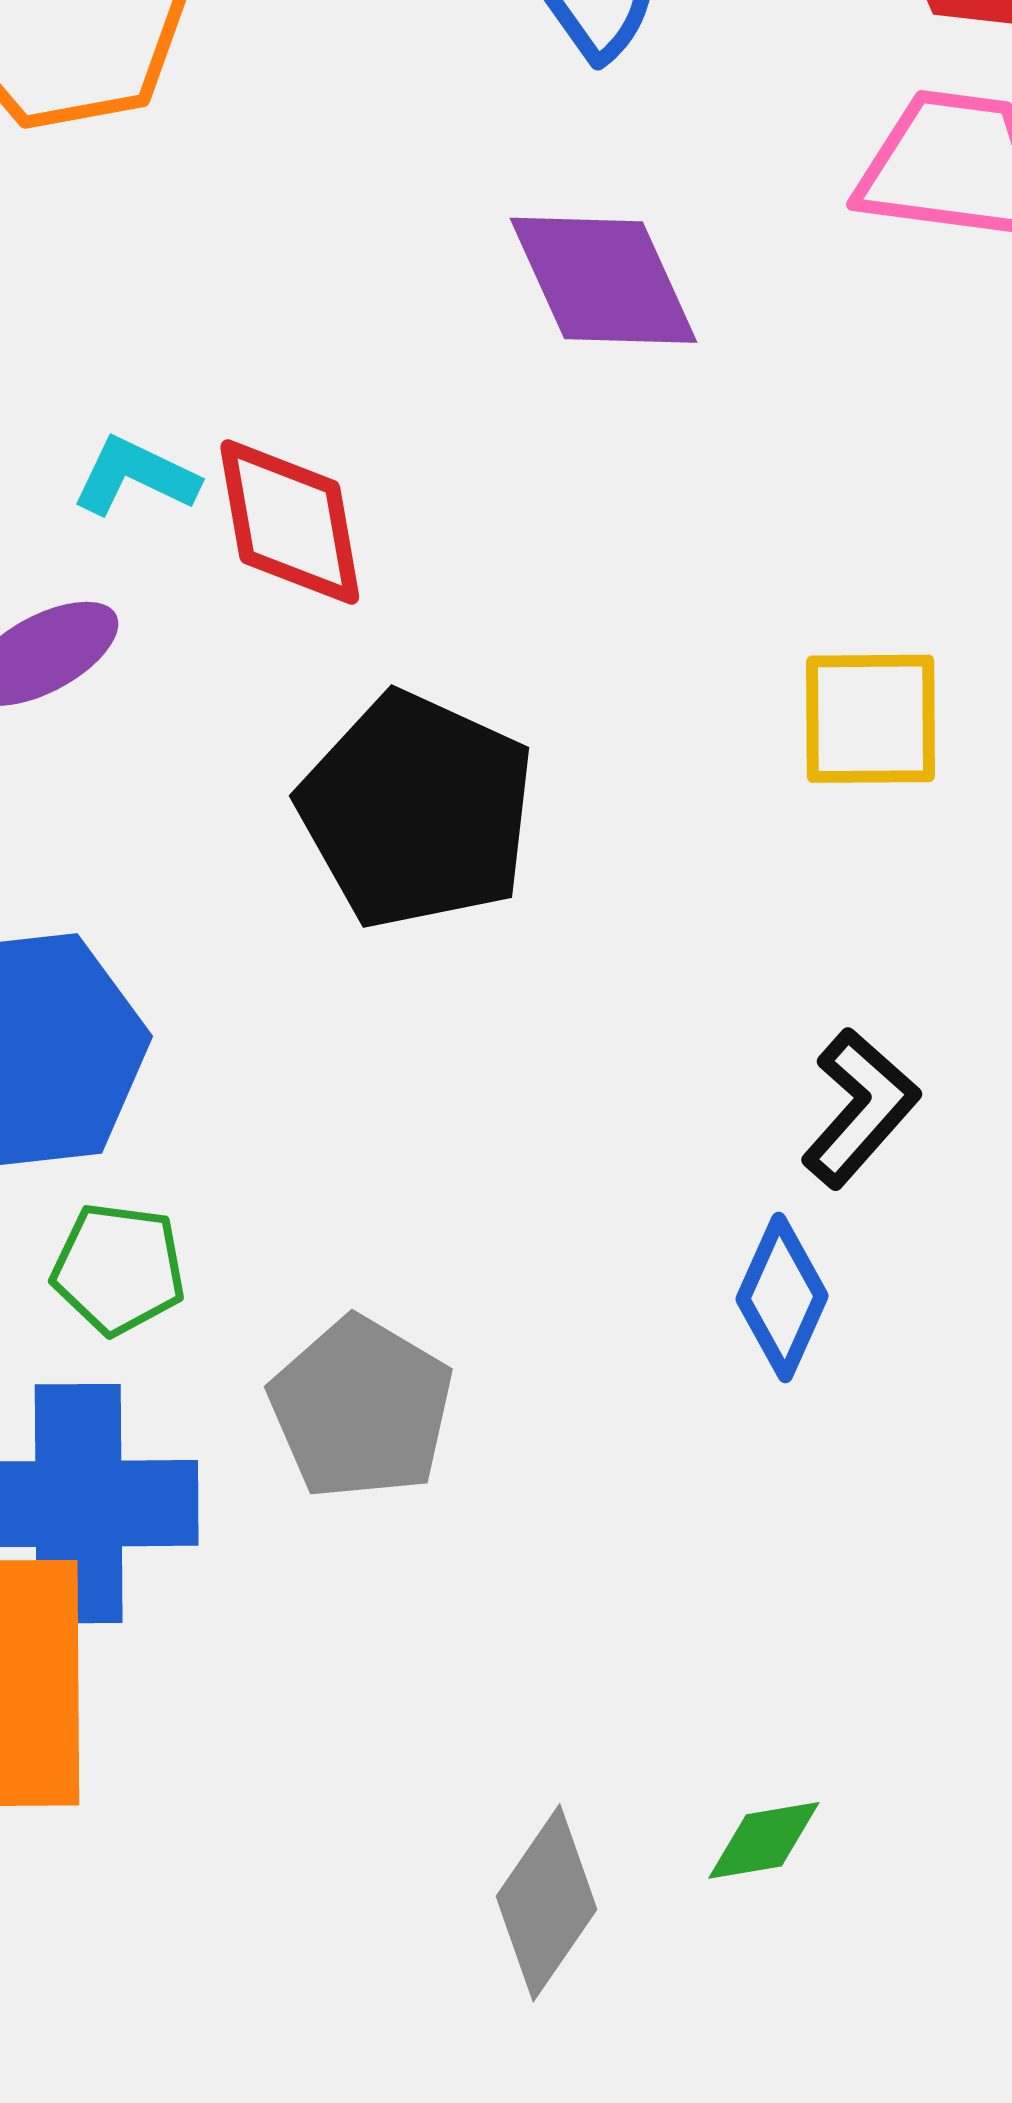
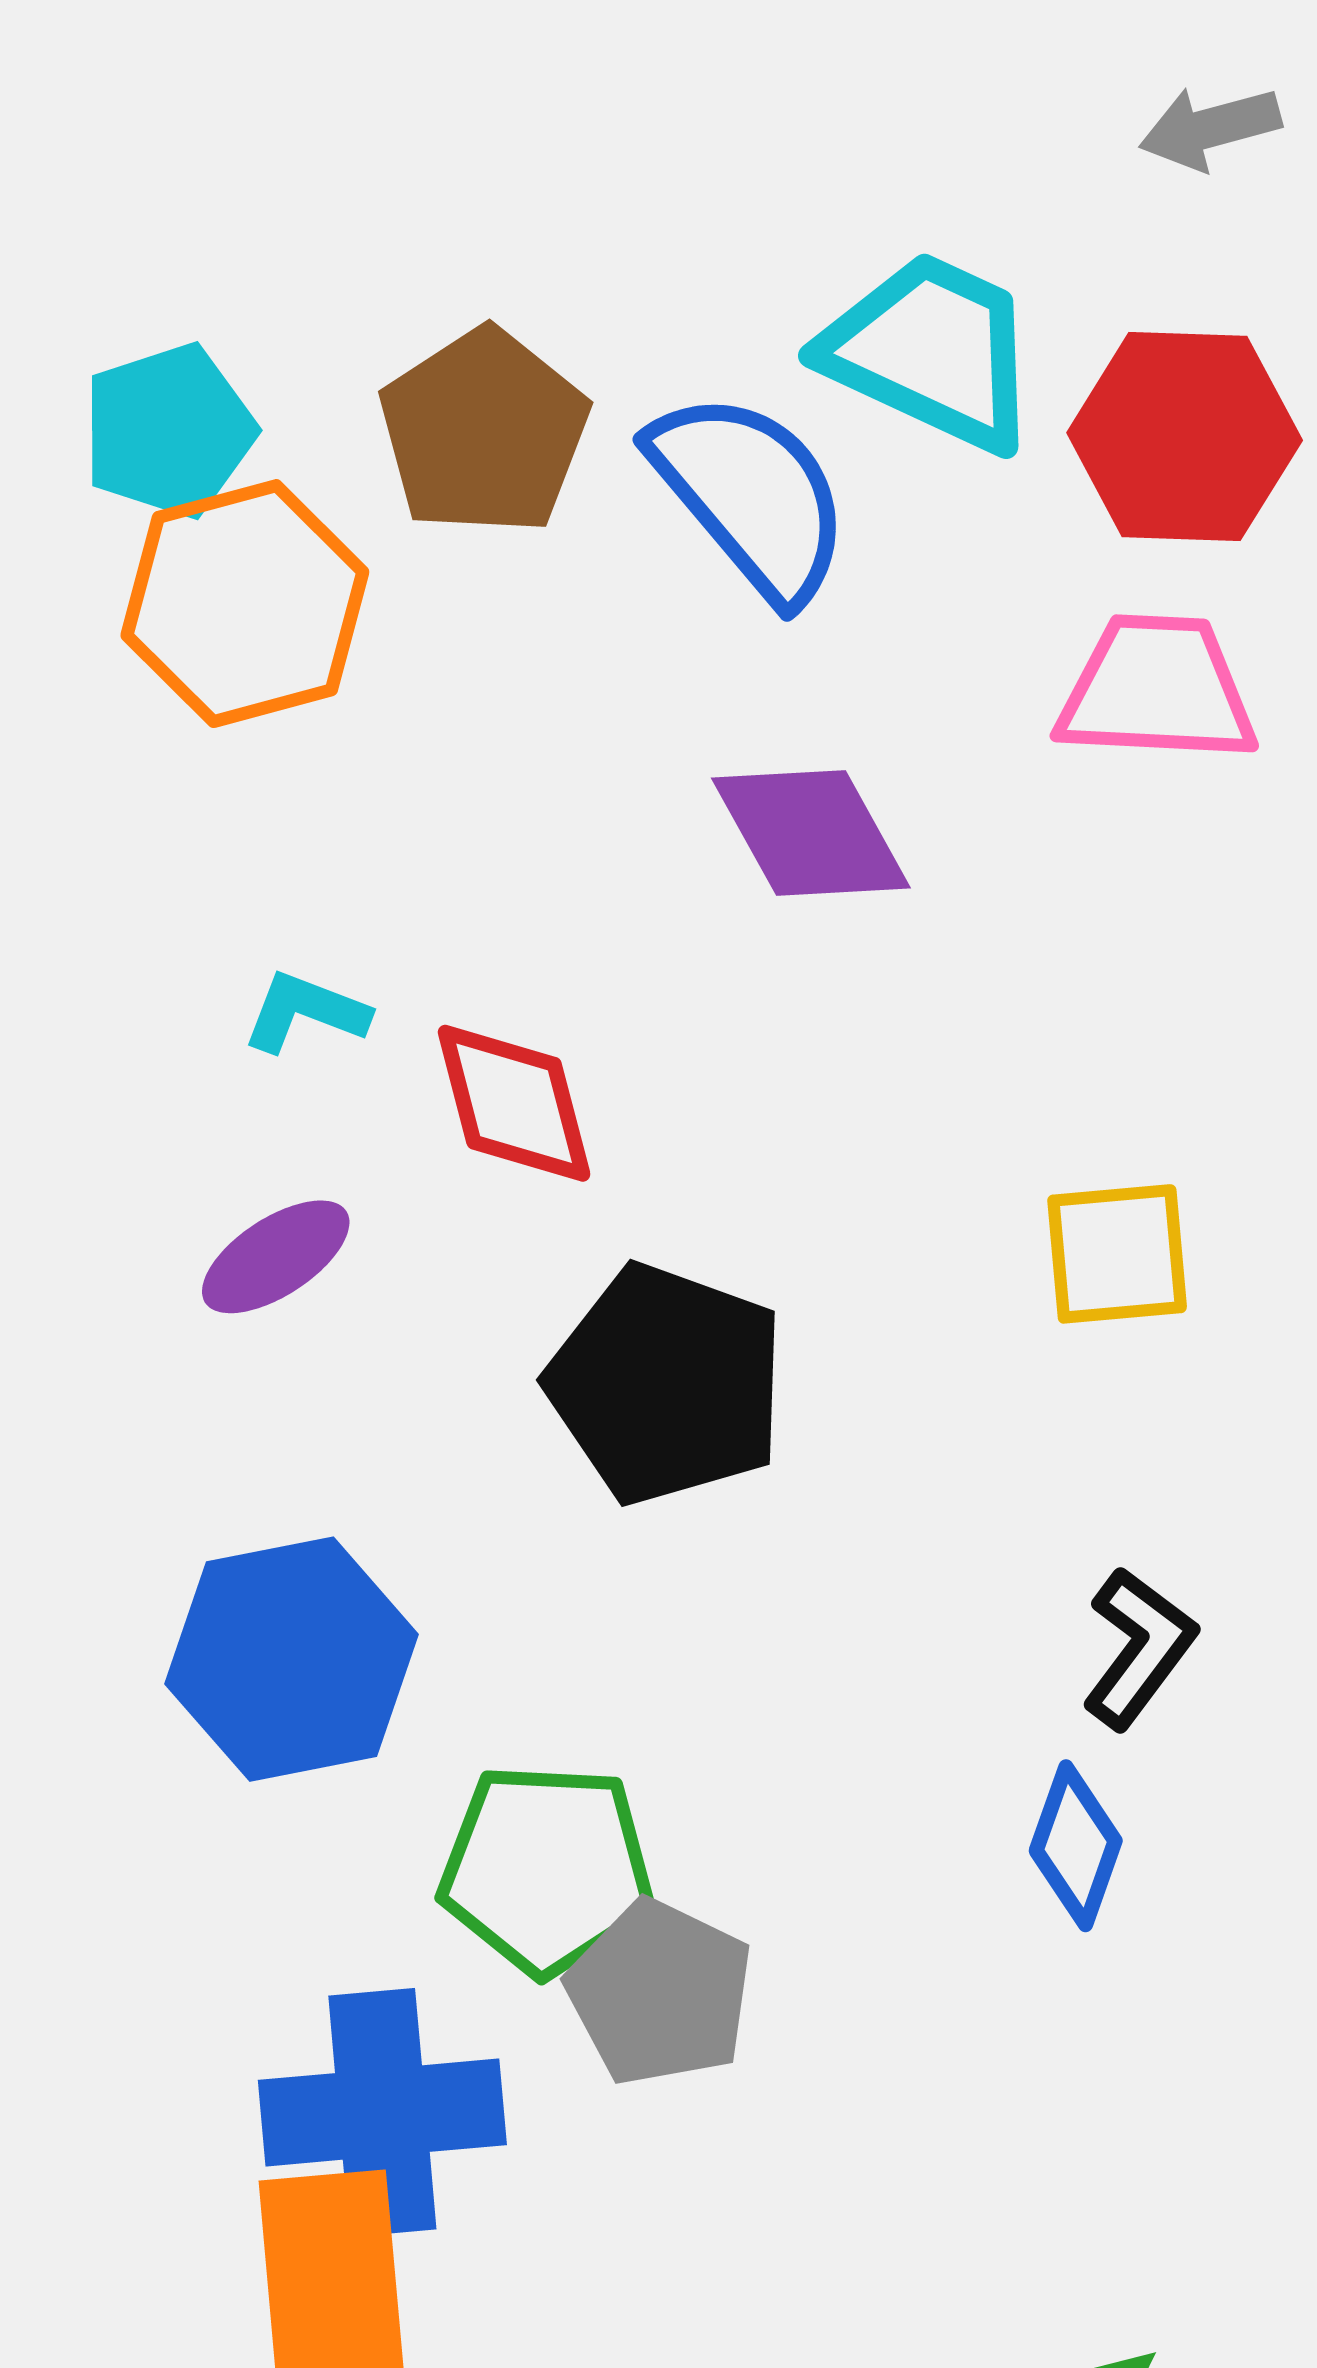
cyan L-shape: (135, 476) -> (305, 1012), moved
green pentagon: (118, 1269) -> (547, 1869), moved, size x1.6

